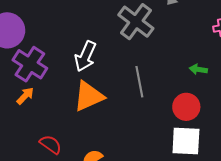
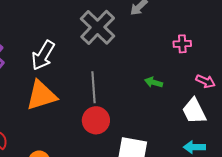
red circle: (186, 107) -> (96, 120), moved

